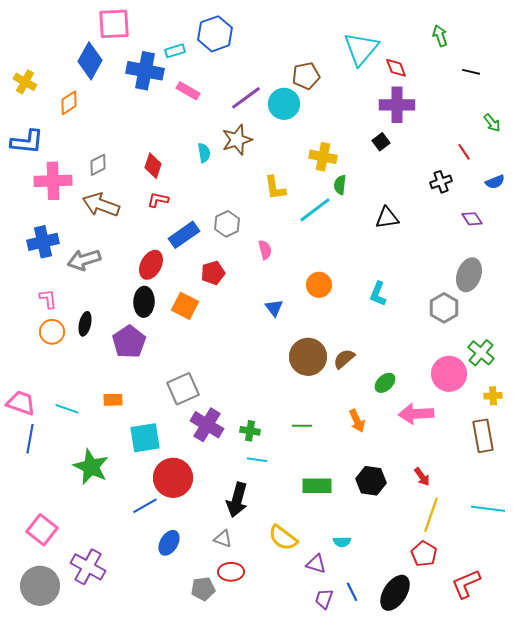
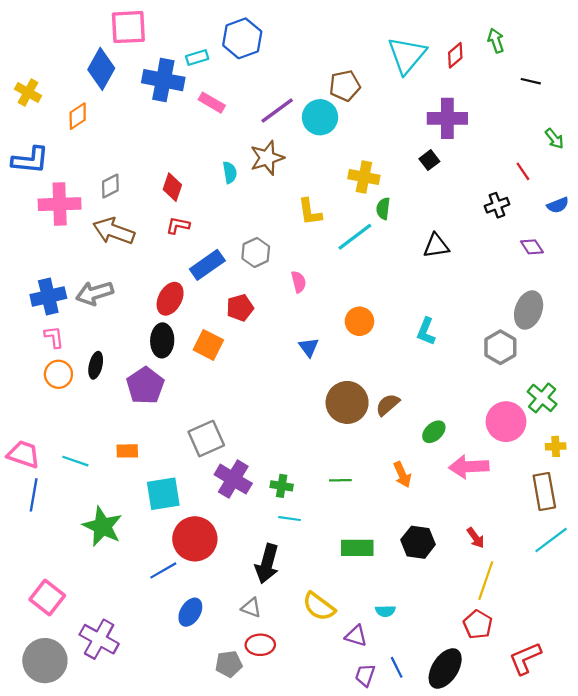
red diamond: (396, 68) -> (455, 55), moved, turned 70
blue cross: (43, 242) -> (48, 296), moved
cyan line: (488, 509) -> (551, 540), moved, turned -44

